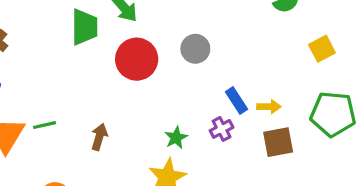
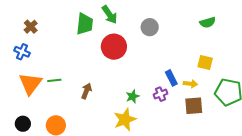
gray circle: (195, 49) -> (150, 27), moved
yellow square: (322, 49) -> (205, 63), moved, turned 35

